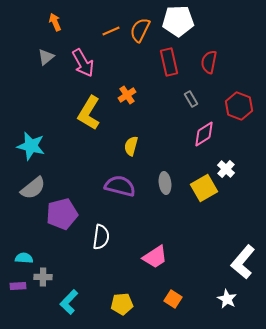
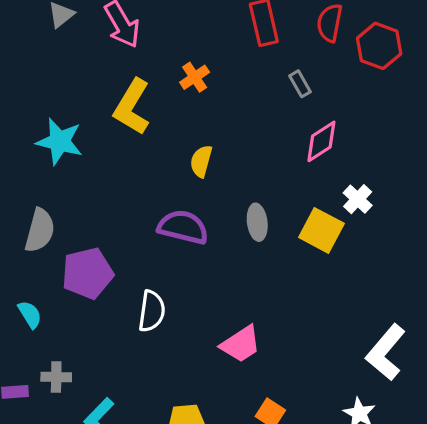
red hexagon: (239, 106) -> (379, 46), moved
cyan star: (31, 146) -> (60, 141), moved
gray semicircle: (33, 188) -> (40, 230), turned -36
yellow square: (204, 188) -> (321, 230), turned -32
cyan semicircle: (24, 258) -> (30, 314), moved, turned 54

